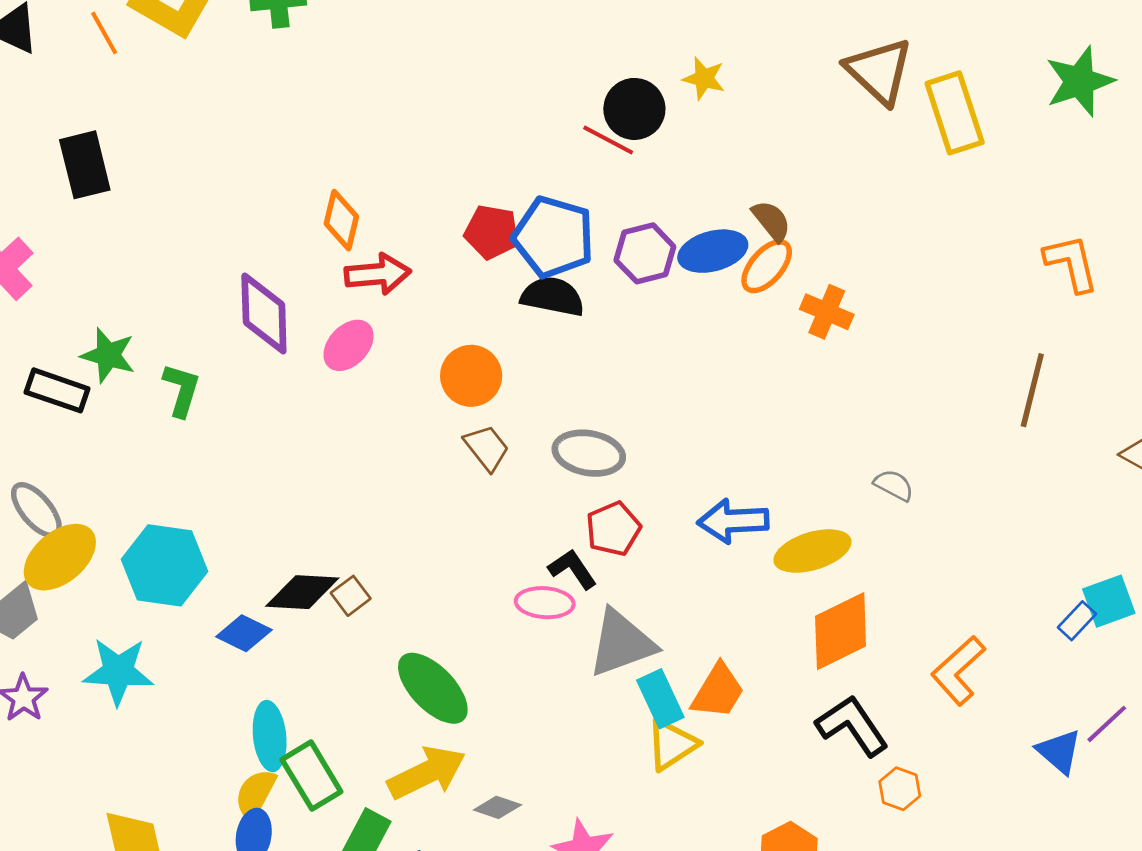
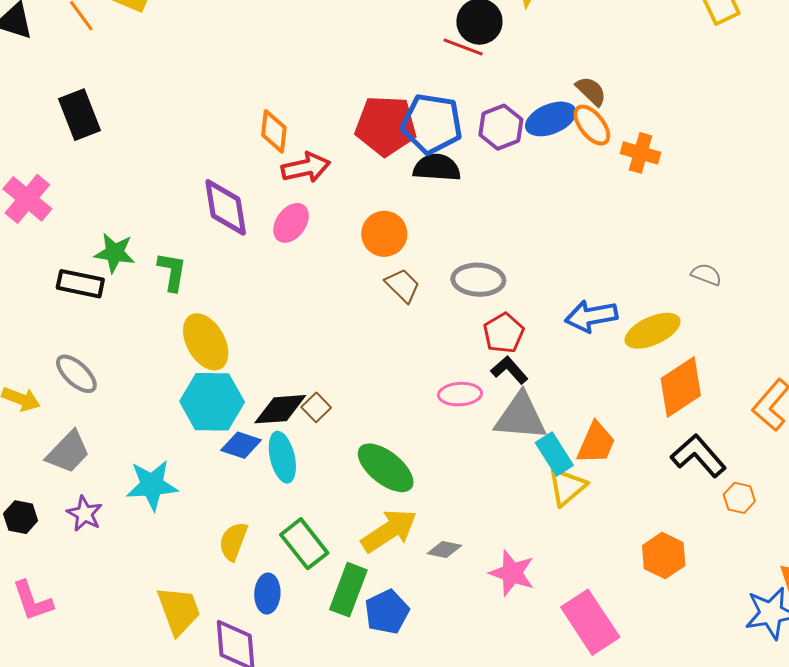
red pentagon: (492, 232) -> (386, 126), size x1.5
orange ellipse: (767, 266) -> (592, 125), turned -72
yellow ellipse: (60, 557) -> (206, 342), moved, turned -72
cyan hexagon: (164, 565) -> (212, 402), moved
black L-shape: (573, 569) -> (509, 370), moved
gray triangle: (622, 643) -> (520, 417), turned 32
cyan ellipse: (270, 736) -> (282, 457), moved
yellow semicircle: (255, 794) -> (233, 541), moved

